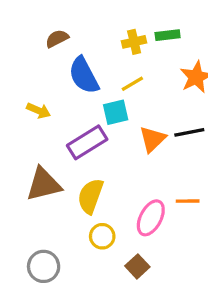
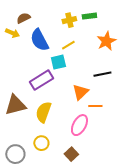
yellow arrow: (39, 111) -> (12, 33), moved
orange triangle: (152, 139) -> (80, 92), moved
orange line: (188, 201) -> (95, 106), moved
yellow circle: (102, 236) -> (41, 143), moved

